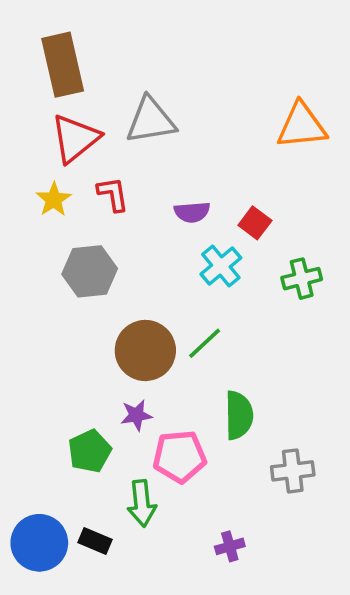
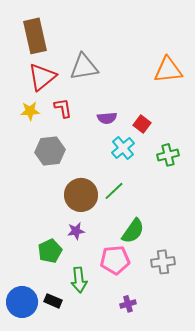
yellow star: (54, 200) -> (30, 111), turned 30
green semicircle: (239, 415) -> (133, 231), turned 36
pink pentagon: (179, 457) -> (115, 260), moved

